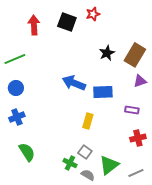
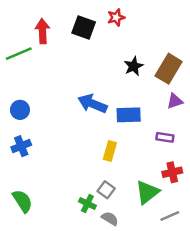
green line: (15, 59) -> (19, 54), moved
green semicircle: (27, 152) -> (22, 201), moved
green triangle: (109, 165) -> (147, 192), moved

